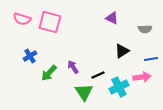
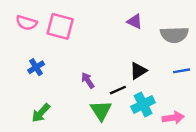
gray semicircle: (145, 29) -> (174, 35), size x1.6
black triangle: (122, 51) -> (138, 71), moved
green arrow: (49, 73) -> (41, 113), moved
pink arrow: (142, 77) -> (173, 118), moved

